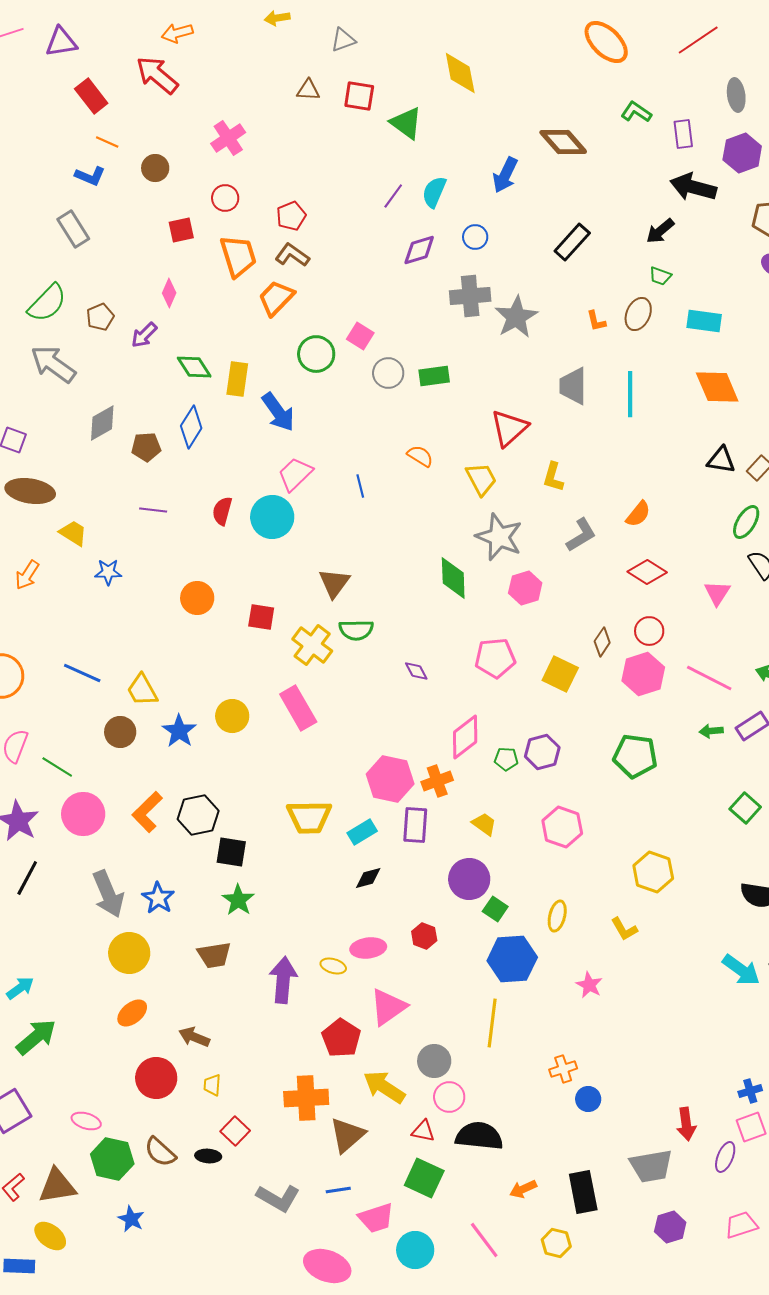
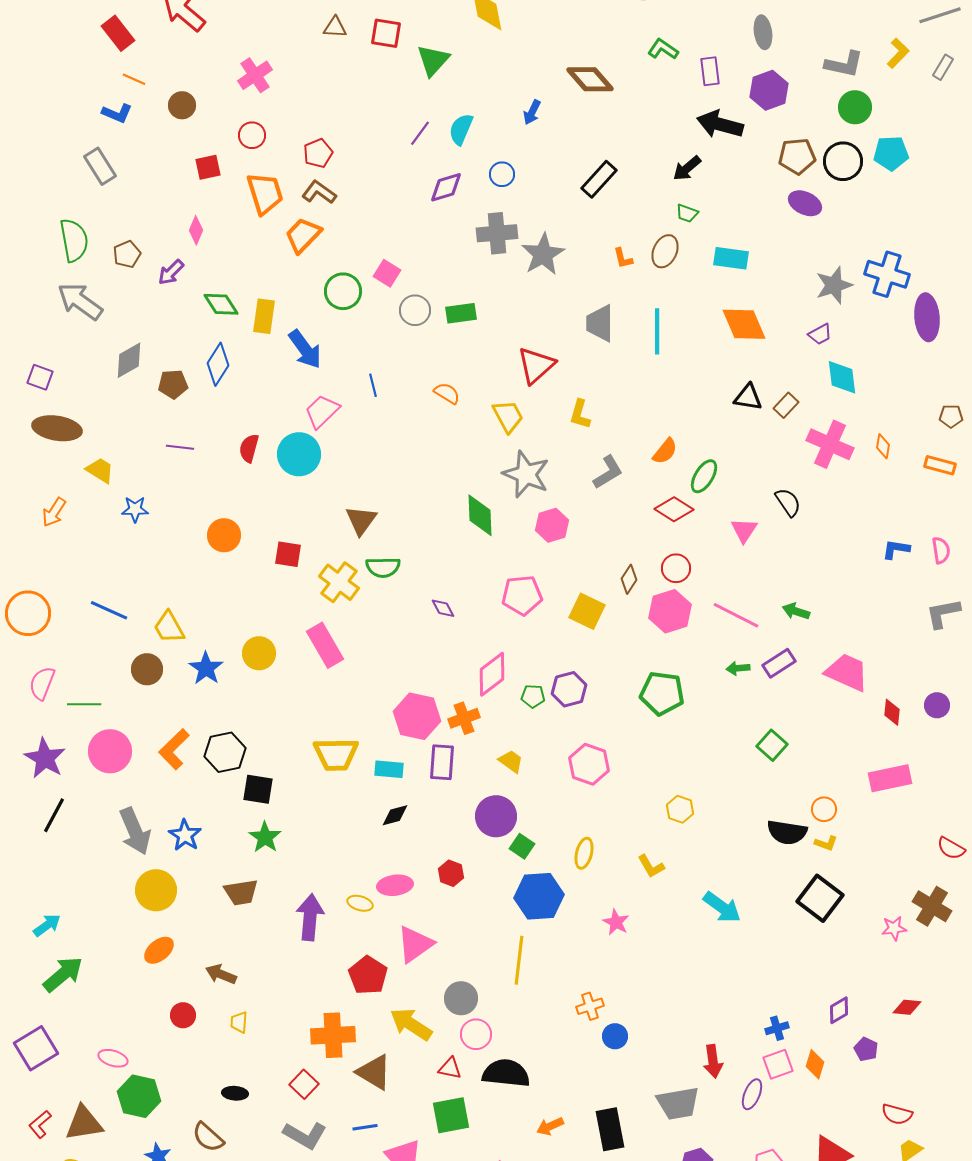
green triangle: (406, 123) -> (433, 60), turned 36
blue arrow: (505, 175) -> (532, 112), size x0.7
green semicircle: (47, 303) -> (74, 240), turned -54
blue line: (360, 486) -> (373, 385), moved
green ellipse: (746, 522) -> (704, 476), moved
green line: (57, 767) -> (84, 704), turned -32
cyan rectangle: (362, 832) -> (389, 769), turned 36
yellow hexagon: (653, 872) -> (680, 809), size x0.7
cyan arrow: (741, 970) -> (722, 907), moved
red circle: (156, 1078) -> (183, 1015), size x0.6
red square: (235, 1131) -> (304, 1084), moved
brown triangle: (347, 1135) -> (374, 1072), turned -48
brown semicircle: (160, 1152) -> (208, 1137), moved
green square: (424, 1178) -> (451, 1115), turned -36

